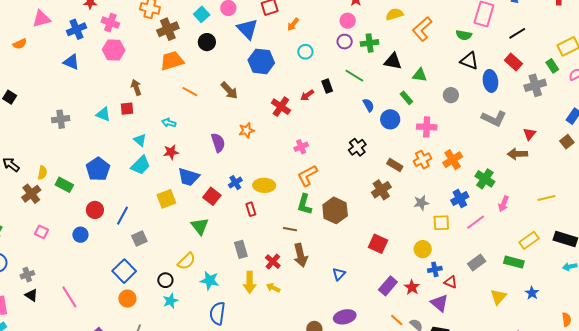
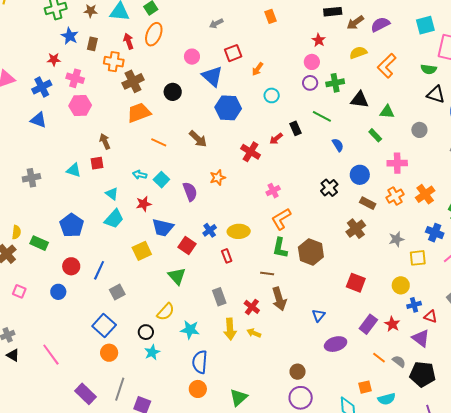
cyan square: (202, 14) -> (161, 180), moved
blue circle: (390, 119) -> (360, 175), moved
blue cross: (460, 199) -> (435, 233), turned -36
purple ellipse: (345, 317) -> (336, 344), moved

